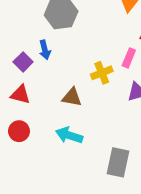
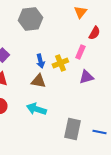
blue arrow: (45, 50) -> (40, 61), moved

